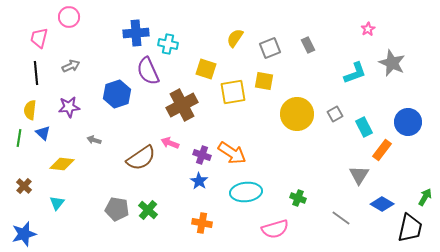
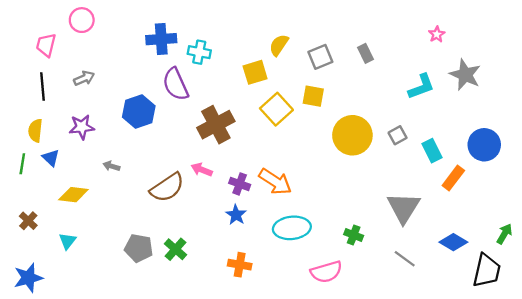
yellow square: (206, 69) -> (255, 72), moved, turned -35
yellow square: (233, 92) -> (276, 109), turned -32
gray triangle: (359, 175) -> (403, 208), moved, size x1.4

